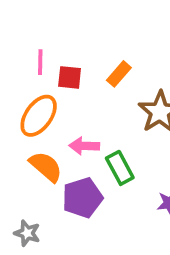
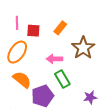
pink arrow: (84, 146) -> (54, 59), moved

